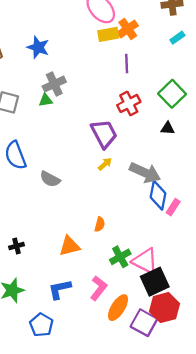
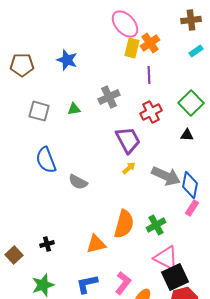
yellow rectangle: (108, 34) -> (132, 48), turned -66
gray cross: (54, 84) -> (109, 97), moved
blue diamond: (158, 195) -> (190, 185), moved
orange semicircle: (100, 224) -> (124, 224), size x2.0
green cross: (120, 257) -> (156, 225), moved

